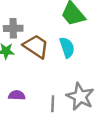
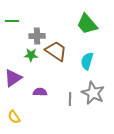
cyan semicircle: (67, 47) -> (87, 61), moved, turned -144

